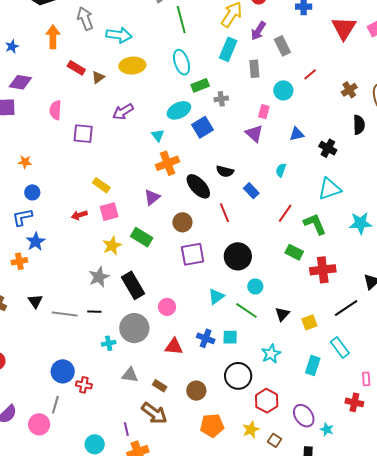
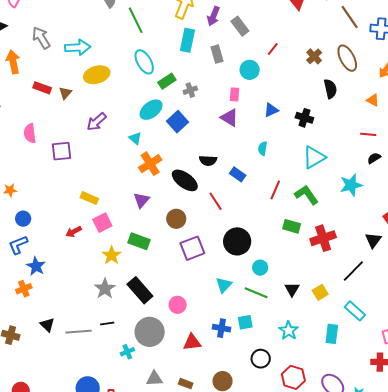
black circle: (238, 376) -> (261, 359), size x0.7

